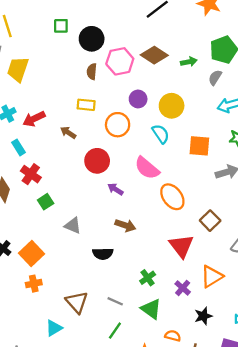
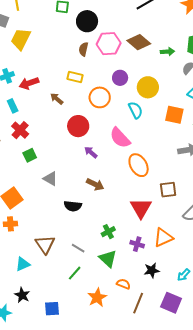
orange square: (199, 146) -> (174, 115), moved
brown square: (210, 221) -> (168, 190), turned 30
purple cross: (183, 288) -> (137, 244), turned -32

